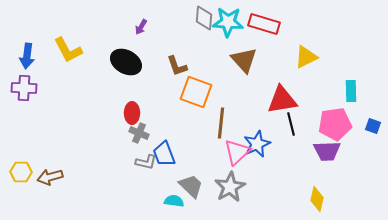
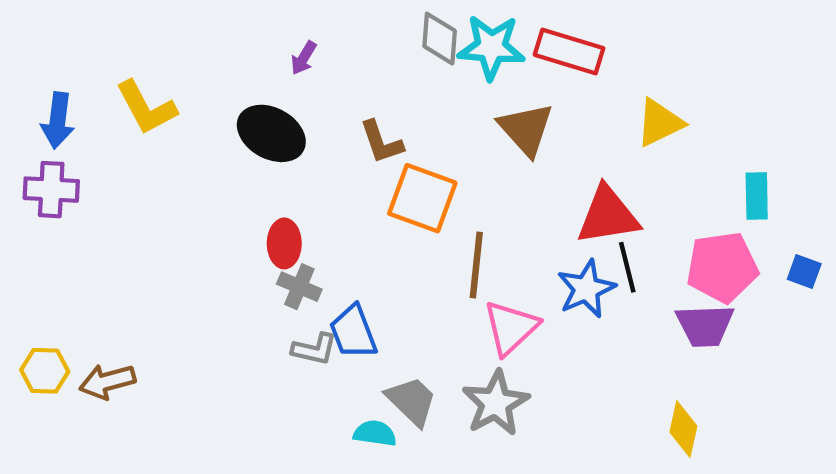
blue star: (257, 144) -> (586, 289), moved

